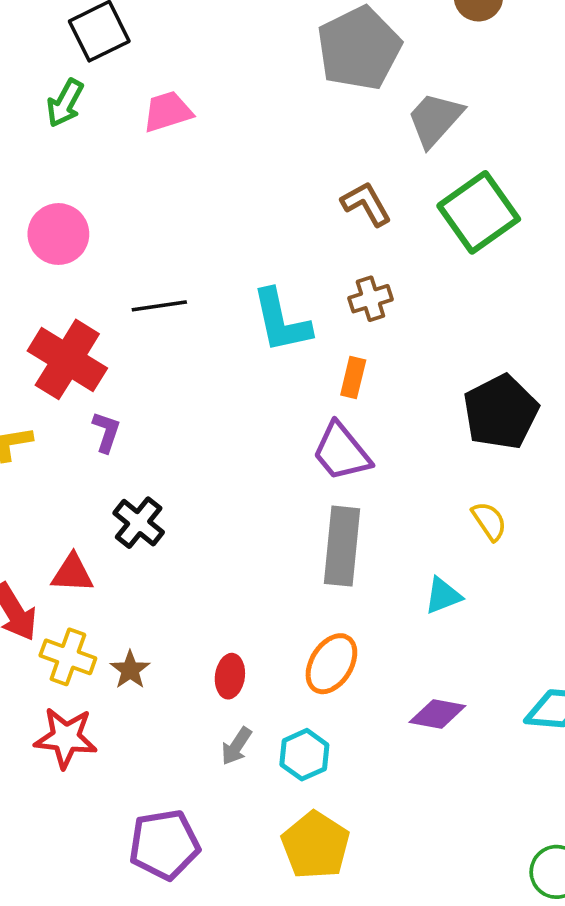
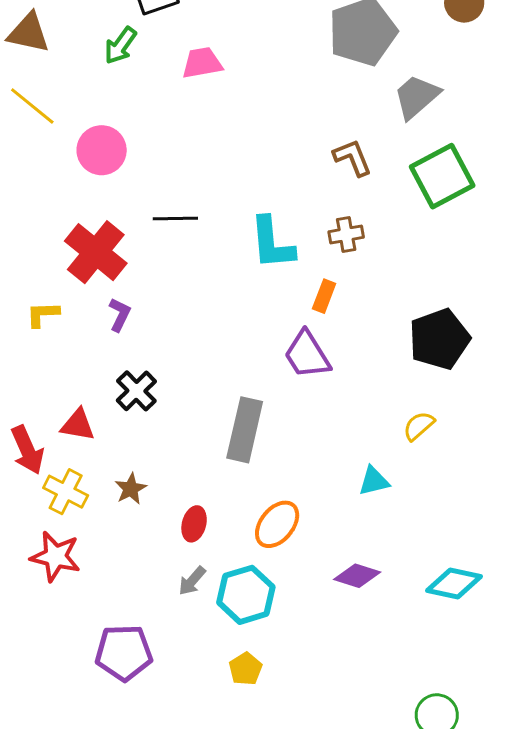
yellow semicircle: (489, 521) -> (419, 426), turned -104
gray rectangle: (342, 546) -> (245, 430), moved
brown star: (130, 670) -> (131, 489), moved
cyan hexagon: (304, 755) -> (246, 595), size x1.4
yellow pentagon: (316, 845) -> (246, 669), size x0.6

